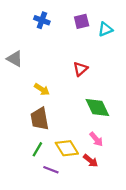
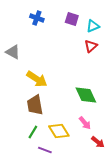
purple square: (82, 21) -> (72, 19), turned 32
red triangle: (80, 69) -> (91, 46), moved
yellow arrow: (42, 89) -> (37, 79), size x1.5
red arrow: (91, 161) -> (98, 142), moved

